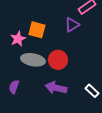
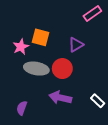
purple triangle: (72, 25) -> (76, 45), moved
purple semicircle: (14, 87) -> (22, 108), moved

